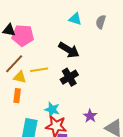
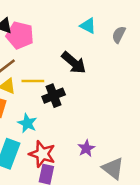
black cross: (69, 77) -> (54, 96), moved
cyan star: (52, 109) -> (27, 123), moved

